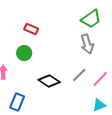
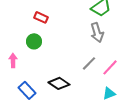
black diamond: (49, 81) -> (59, 83), moved
blue rectangle: (17, 102) -> (27, 90), turned -66

